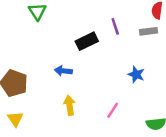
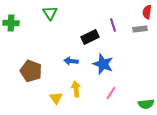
blue star: (136, 74) -> (103, 64), moved, size x1.5
yellow triangle: (15, 119) -> (56, 98), moved

